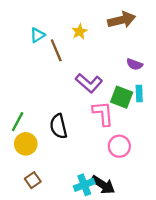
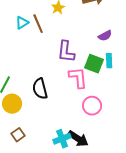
cyan triangle: (37, 35) -> (22, 23), moved
purple semicircle: (135, 64) -> (105, 36), turned -48
purple L-shape: (89, 83) -> (66, 52), turned 55

